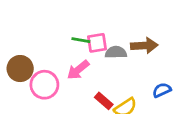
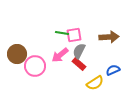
gray semicircle: (116, 52) -> (79, 51), moved, turned -63
blue semicircle: (162, 90) -> (113, 70), moved
red rectangle: (104, 101) -> (79, 64), moved

